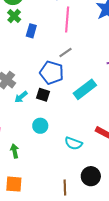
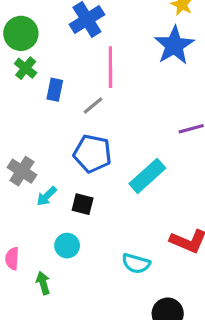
gray line: (65, 52) -> (93, 105), moved
black square: (43, 95) -> (83, 204), moved
cyan circle: (40, 126) -> (67, 246), moved

